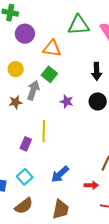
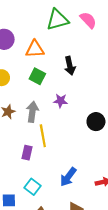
black arrow: (97, 71) -> (70, 66), moved
gray arrow: (33, 90) -> (32, 112), moved
black circle: (98, 101) -> (96, 122), moved

